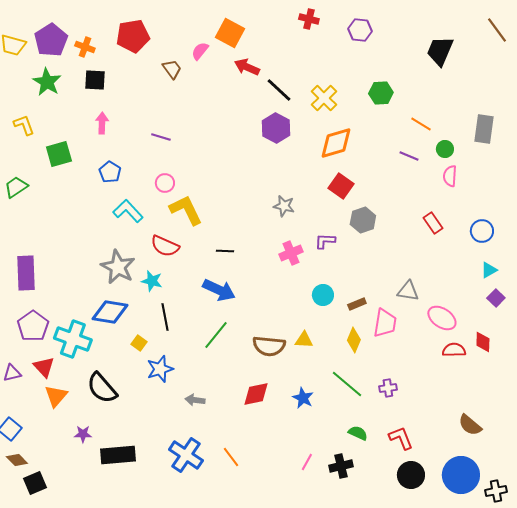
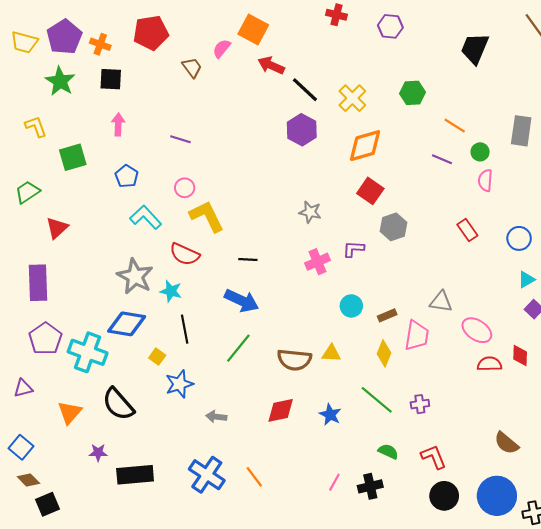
red triangle: (44, 367) -> (57, 228), moved, turned 30

